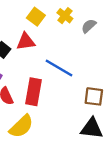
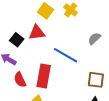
gray semicircle: (89, 26) -> (94, 39), moved

